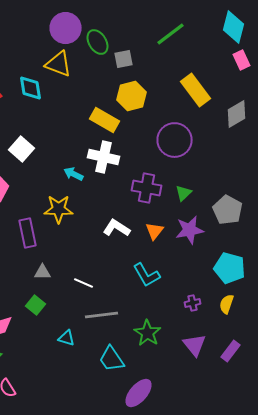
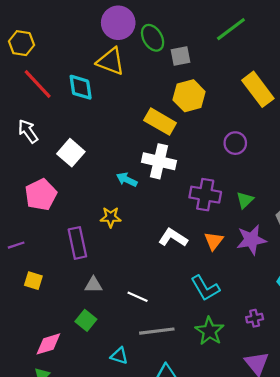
purple circle: (174, 140) -> (235, 143), size x0.6
yellow star: (58, 209) -> (111, 217), size x0.7
green star: (148, 333) -> (209, 331), moved

